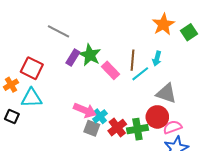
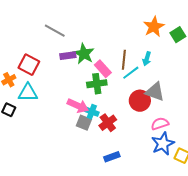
purple rectangle: (73, 58) -> (68, 56), turned 49
cyan cross: (100, 116) -> (92, 112), turned -32
red circle: (157, 117) -> (140, 101), moved
green cross: (137, 129) -> (97, 84), moved

